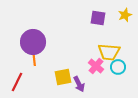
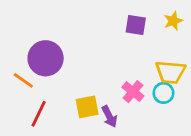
yellow trapezoid: (109, 52) -> (170, 72), moved
orange line: (34, 58) -> (23, 80), moved, turned -49
red line: (17, 82) -> (39, 114), moved

